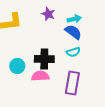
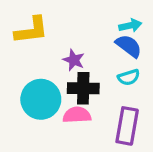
purple star: (48, 14) -> (74, 60), moved
cyan circle: (17, 66) -> (41, 99), size x1.6

